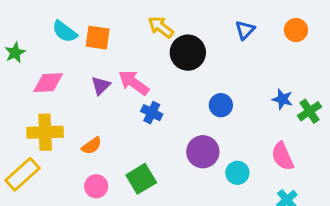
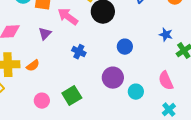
pink arrow: (134, 83) -> (68, 17), moved
blue star: (282, 99) -> (166, 35), moved
orange semicircle: (92, 146) -> (33, 66), moved

